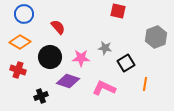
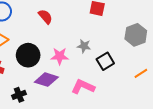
red semicircle: (58, 27) -> (45, 17), moved
orange line: (145, 84) -> (141, 73), moved, turned 48

